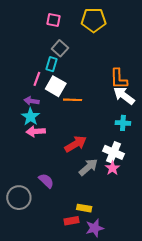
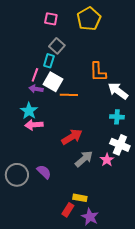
yellow pentagon: (94, 20) -> (89, 19), turned -30
orange L-shape: (119, 79) -> (98, 72), moved
purple arrow: (32, 101) -> (36, 89), moved
white cross: (113, 152) -> (120, 145), moved
gray circle: (19, 198) -> (17, 175), moved
red rectangle: (71, 221) -> (68, 210), turned -48
purple star: (95, 228) -> (90, 217), turned -30

